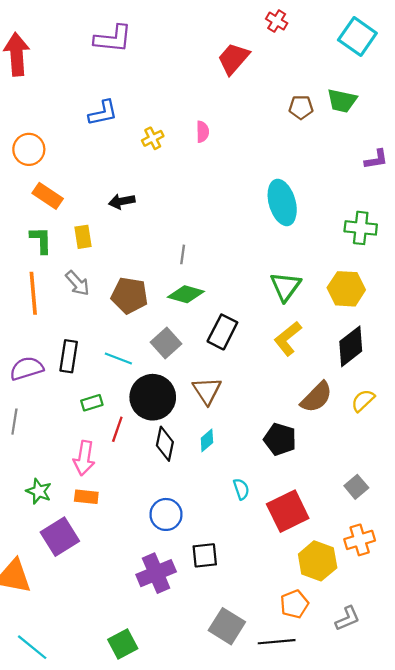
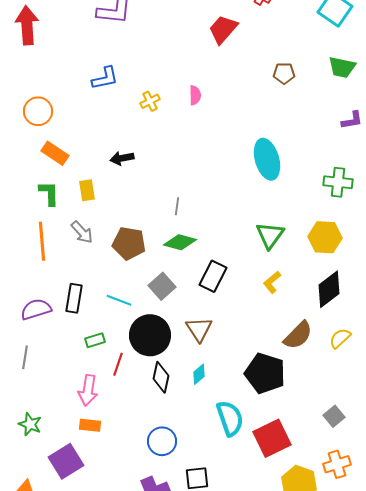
green trapezoid: (342, 101) -> (342, 67), moved
yellow L-shape: (288, 339) -> (272, 282), size x0.7
black pentagon: (280, 439) -> (265, 373), size x1.4
cyan semicircle: (241, 489) -> (230, 418), size x1.8
green star: (39, 491) -> (30, 424), moved

